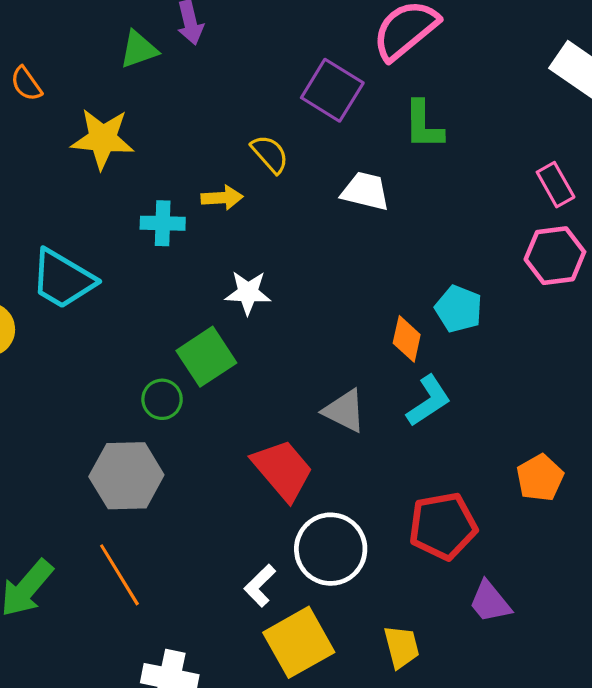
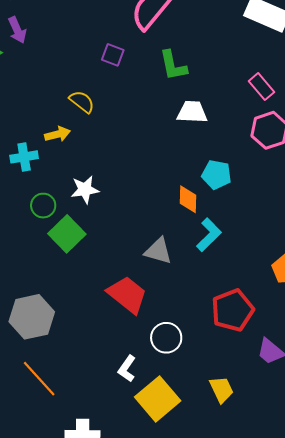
purple square: (332, 90) -> (113, 55), size x0.6
white trapezoid: (365, 191) -> (192, 112), moved
green circle: (162, 399) -> (43, 206), moved
white circle: (331, 549) -> (166, 338), size x0.7

